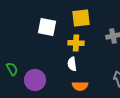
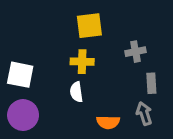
white square: (47, 27) -> (20, 75), moved
orange semicircle: (80, 86) -> (108, 122), moved

